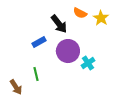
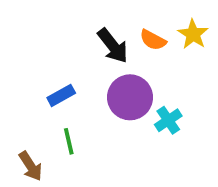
orange semicircle: (80, 13) -> (153, 40), moved
blue rectangle: (39, 42) -> (61, 95), moved

